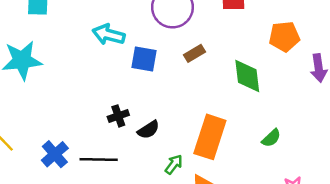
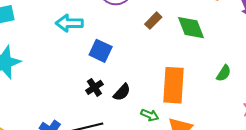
brown rectangle: (195, 53) -> (153, 21), moved
blue square: (144, 59) -> (101, 51), moved, turned 30
green arrow: (174, 164) -> (150, 115), turned 90

